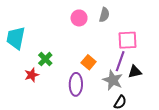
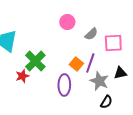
gray semicircle: (104, 15) -> (91, 34), moved, turned 32
green cross: (45, 59) -> (35, 61), size x1.5
purple line: (120, 61) -> (90, 63), moved

